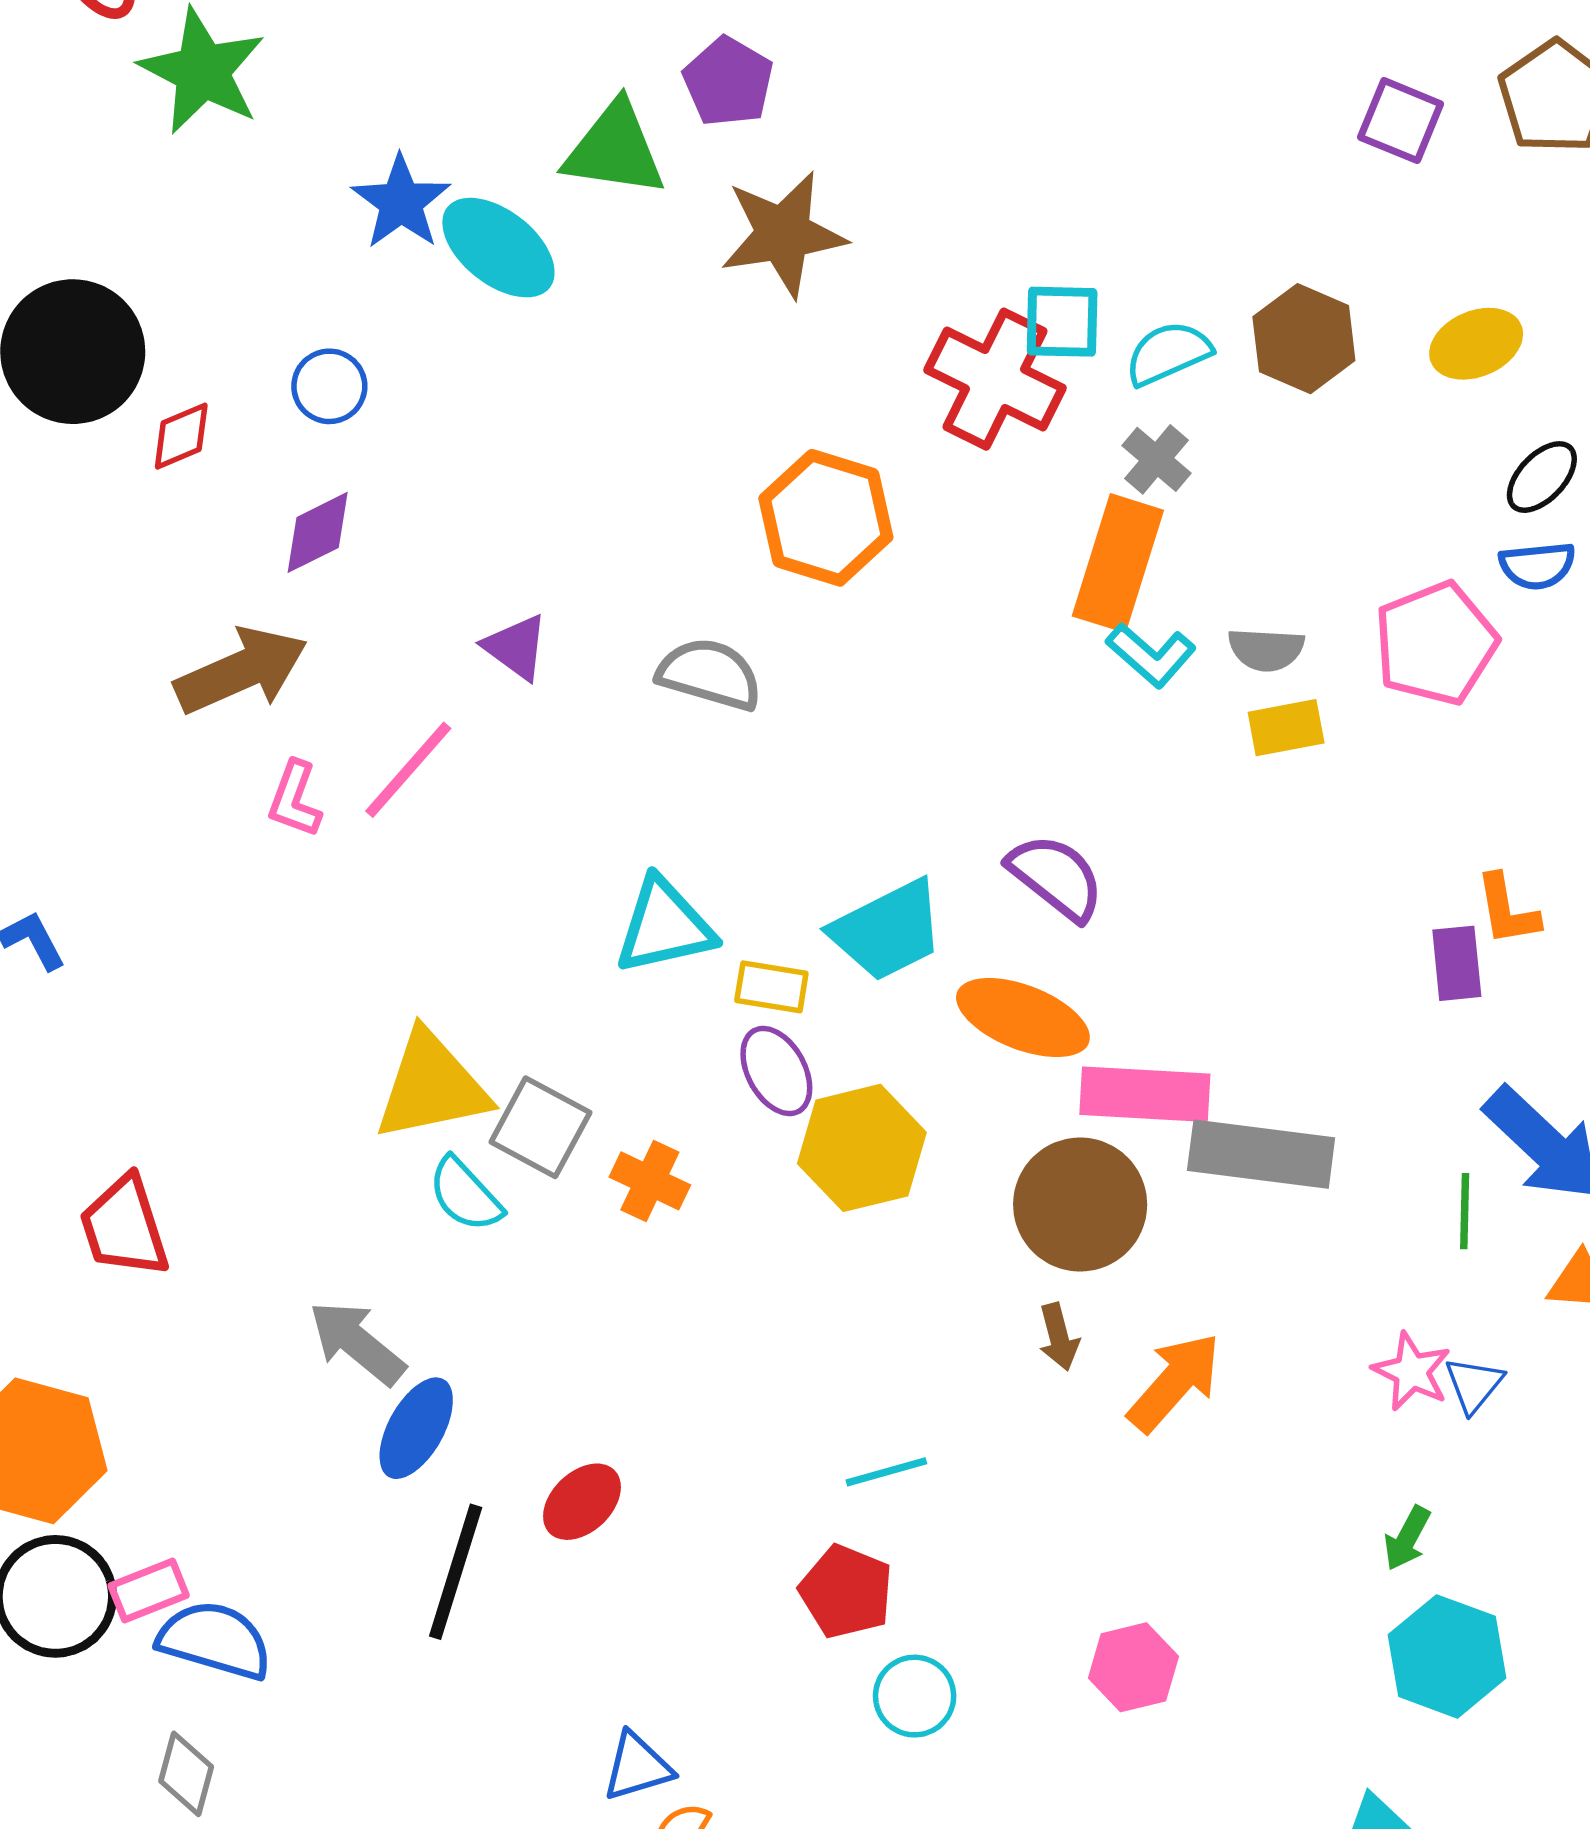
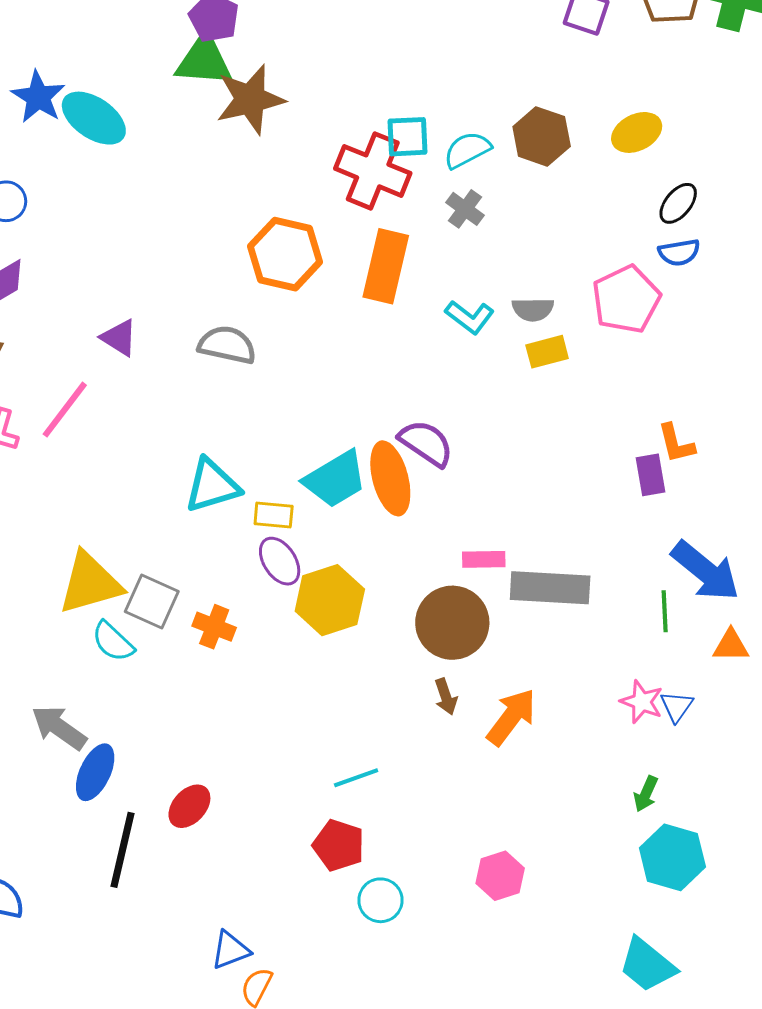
green triangle: (615, 149) -> (204, 60), moved
orange rectangle: (1118, 563) -> (386, 266), moved
orange ellipse: (1023, 1018) -> (390, 478), moved, turned 58
pink rectangle: (1145, 1094) -> (484, 559), size x0.6

